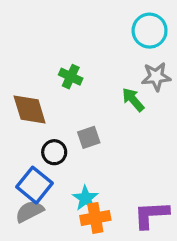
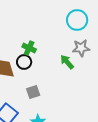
gray square: (89, 137) -> (33, 92), moved
black circle: (54, 152) -> (24, 62), moved

